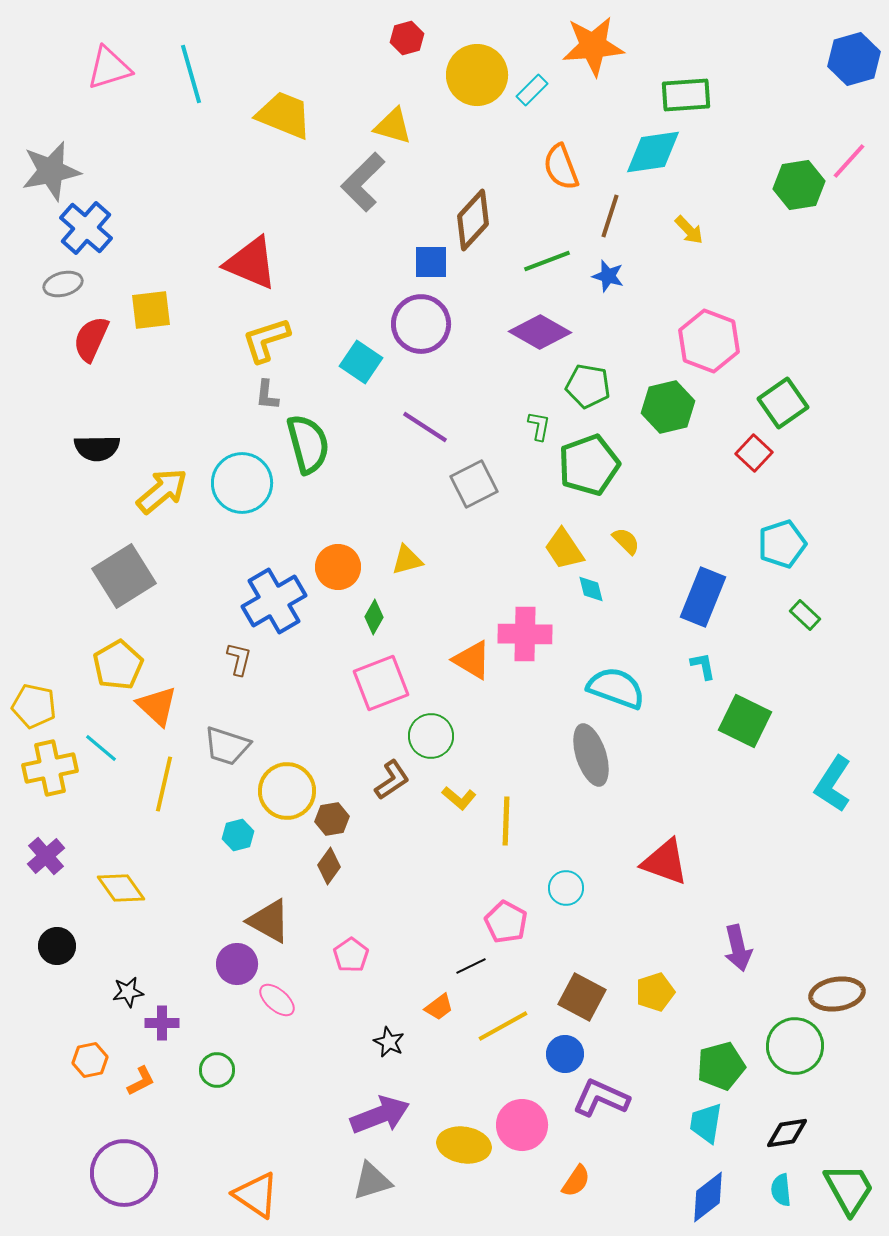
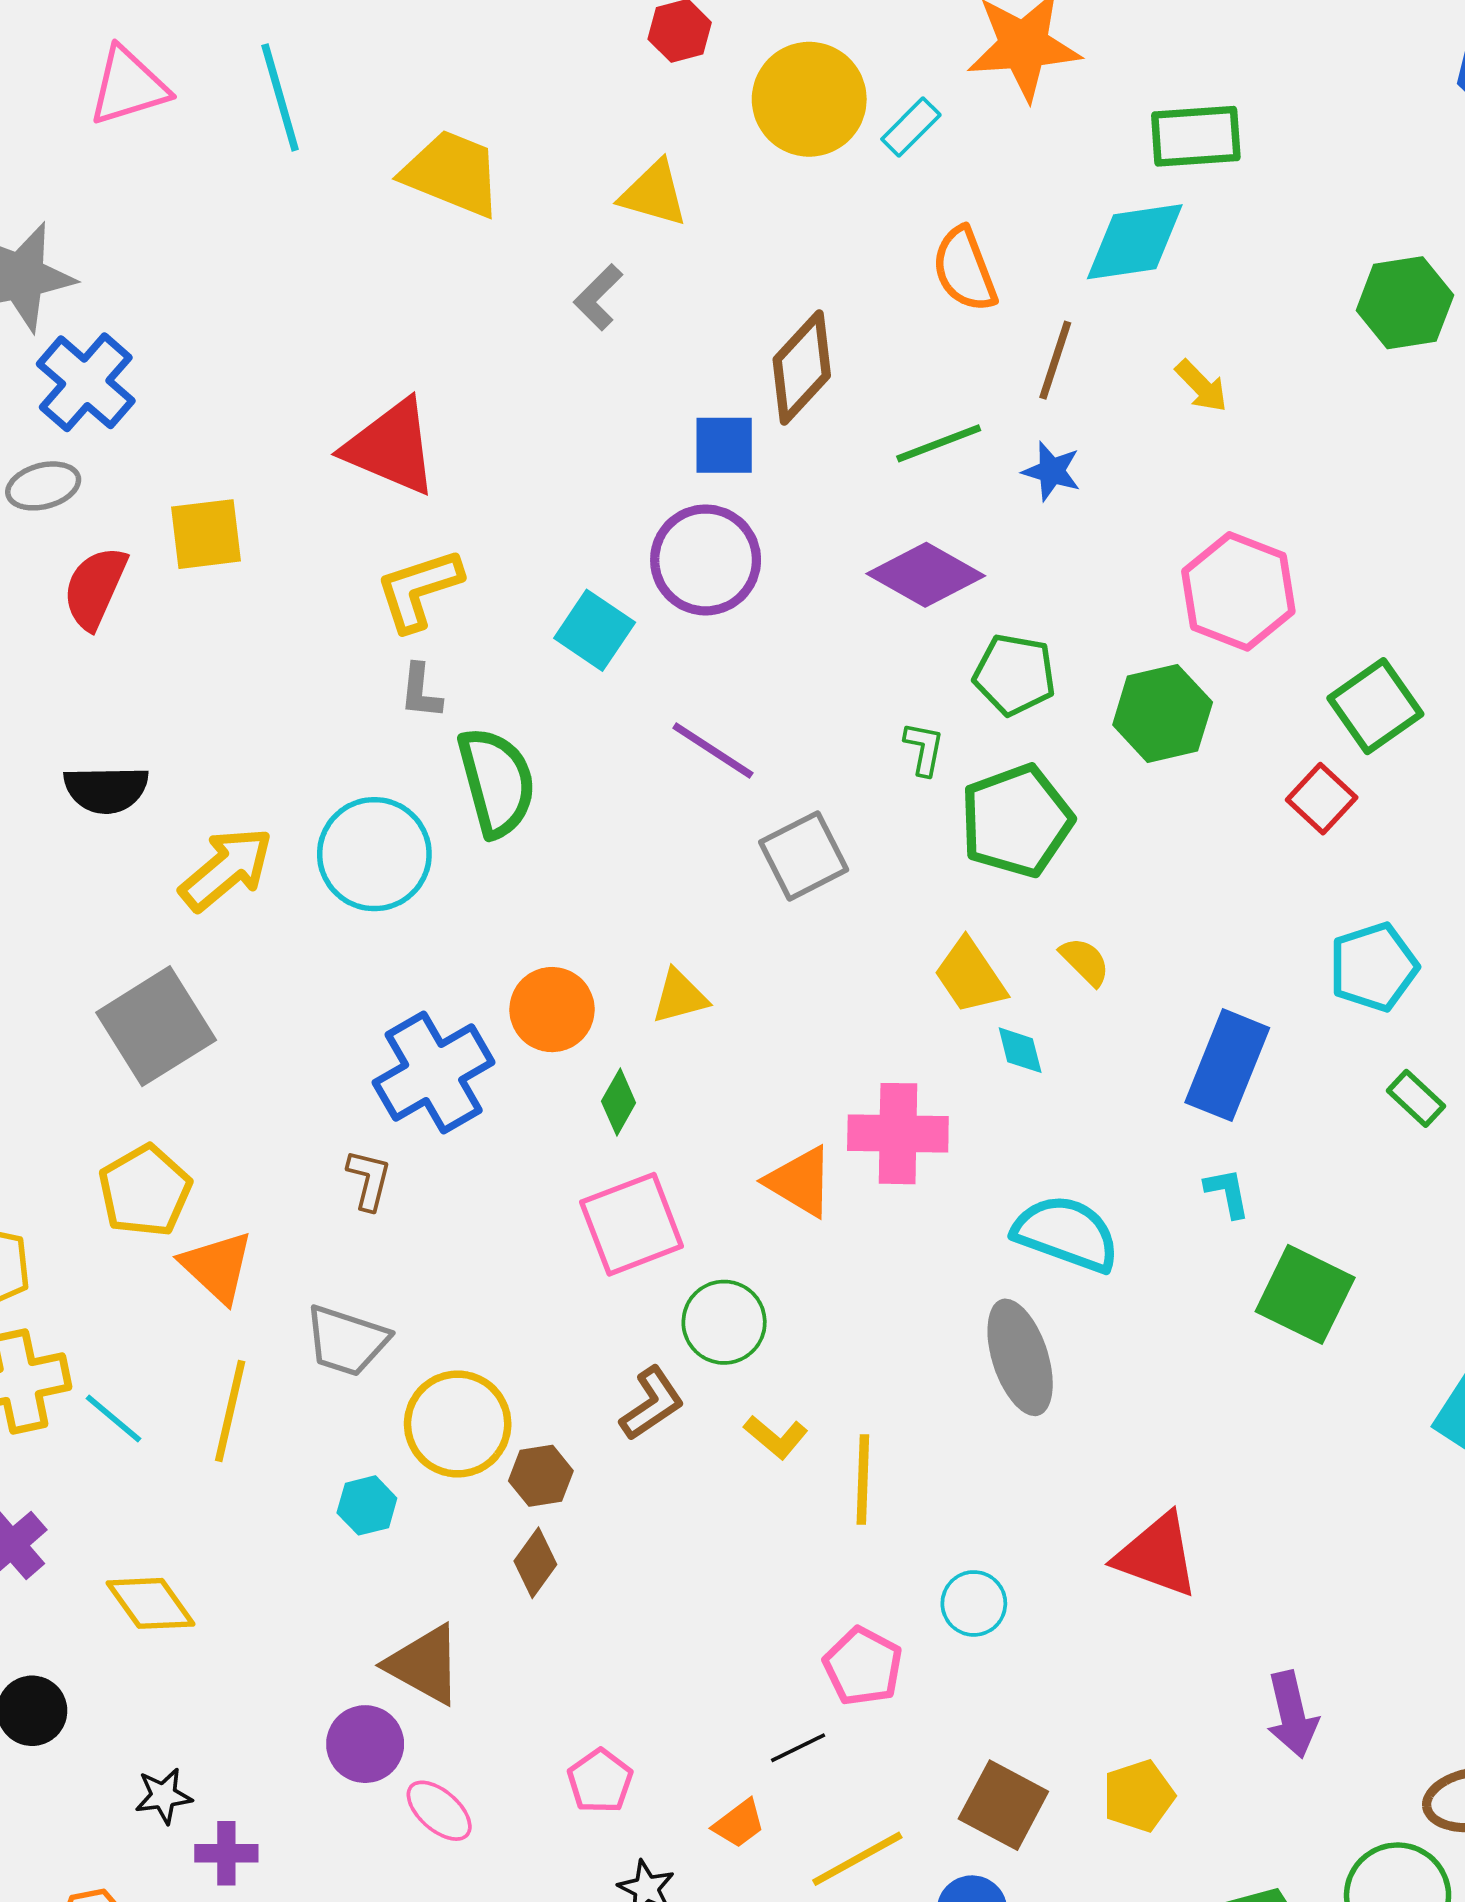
gray L-shape: (363, 182) -> (598, 297), size x0.6
cyan line: (101, 748) -> (113, 1418), moved
pink pentagon: (351, 955) -> (600, 1781), moved

